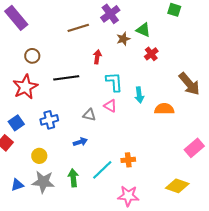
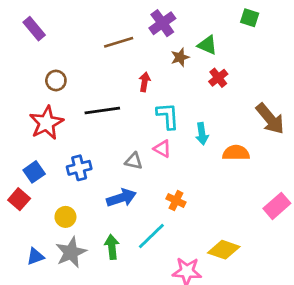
purple rectangle: (16, 18) -> (34, 29), size x0.7
blue arrow: (80, 142) -> (121, 198), size x1.5
orange cross: (128, 160) -> (176, 201), moved, turned 32
gray star: (43, 182) -> (71, 252), turned -30
yellow diamond: (177, 186) -> (224, 250), moved

